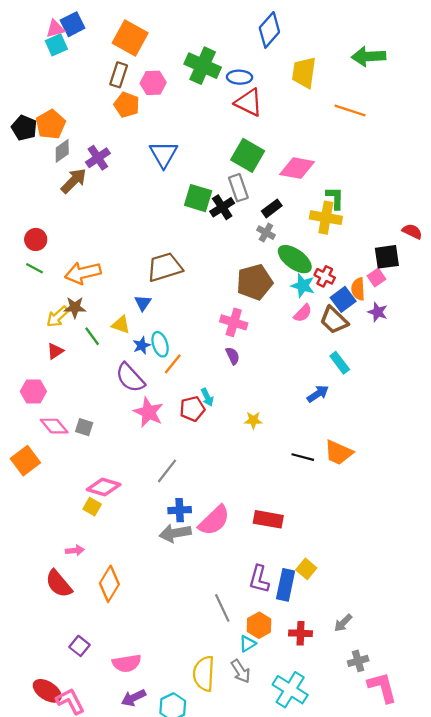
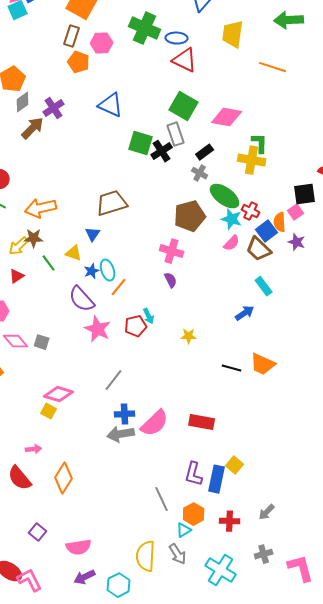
blue triangle: (164, 154) -> (111, 105), turned -36
gray cross: (358, 661) -> (264, 554), moved

